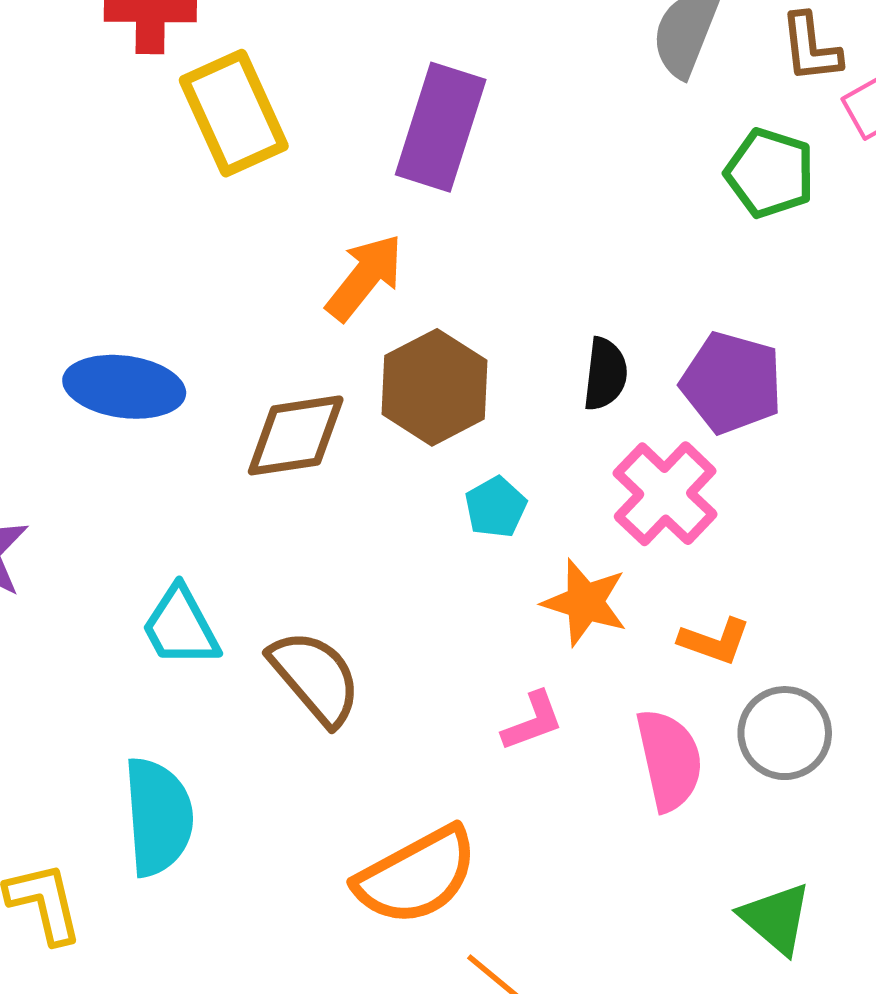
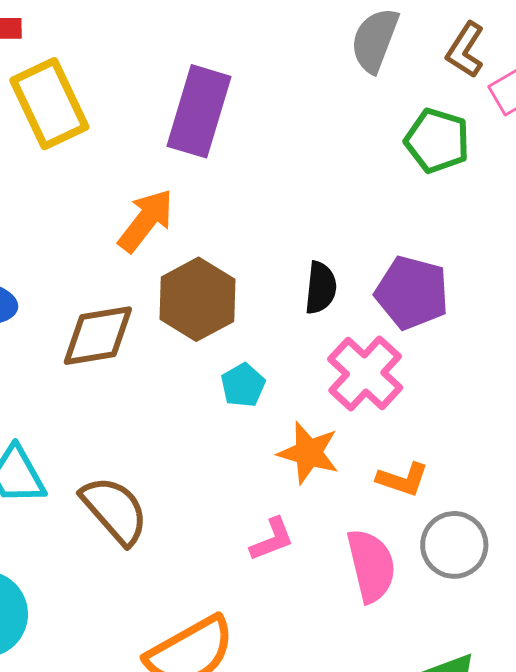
brown L-shape: (811, 48) -> (465, 50), turned 40

